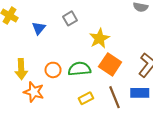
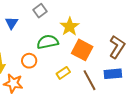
green semicircle: (79, 69) -> (48, 42), moved
yellow rectangle: (86, 98) -> (63, 73), moved

